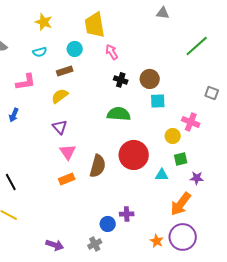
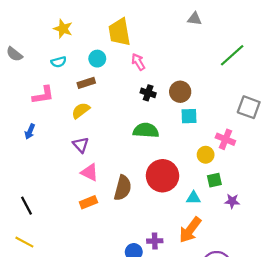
gray square: (212, 93) -> (249, 107), size x1.5
pink triangle: (68, 152) -> (90, 172), turned -30
orange arrow: (181, 204) -> (190, 230), moved

